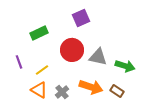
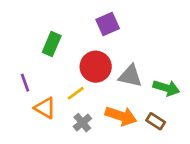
green rectangle: (39, 33) -> (52, 44), turned -42
yellow line: (42, 70) -> (76, 93), moved
orange triangle: (39, 90) -> (45, 108), moved

